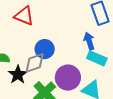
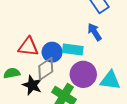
red triangle: (24, 16) -> (28, 47), moved
cyan rectangle: (97, 58) -> (73, 49), moved

